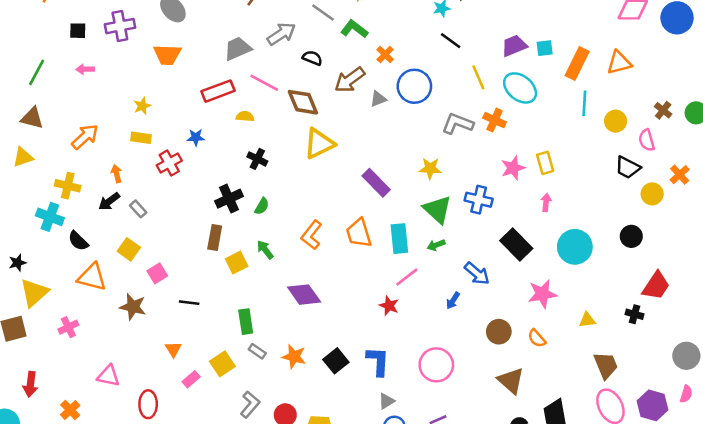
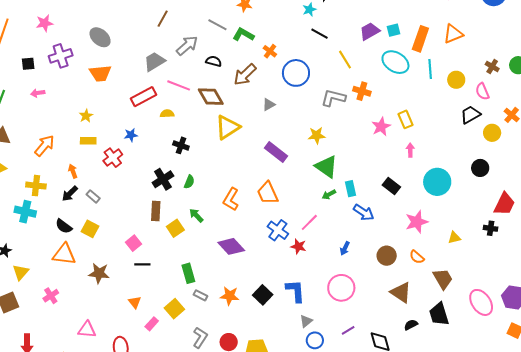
cyan ellipse: (520, 88) -> (395, 62), moved
gray triangle: (378, 99) -> (269, 105), moved
black trapezoid: (628, 167) -> (470, 115), turned 130
blue cross: (479, 200) -> (278, 230), moved, turned 30
cyan rectangle: (399, 239) -> (350, 189), moved, size x0.7
black semicircle: (78, 241) -> (64, 226), moved
black rectangle: (516, 244) -> (391, 186), size x0.7
pink square: (157, 273) -> (133, 243), moved
yellow triangle: (34, 293) -> (21, 272), size x0.7
blue arrow: (453, 301) -> (345, 248), moved
brown trapezoid: (606, 365) -> (443, 279), moved

